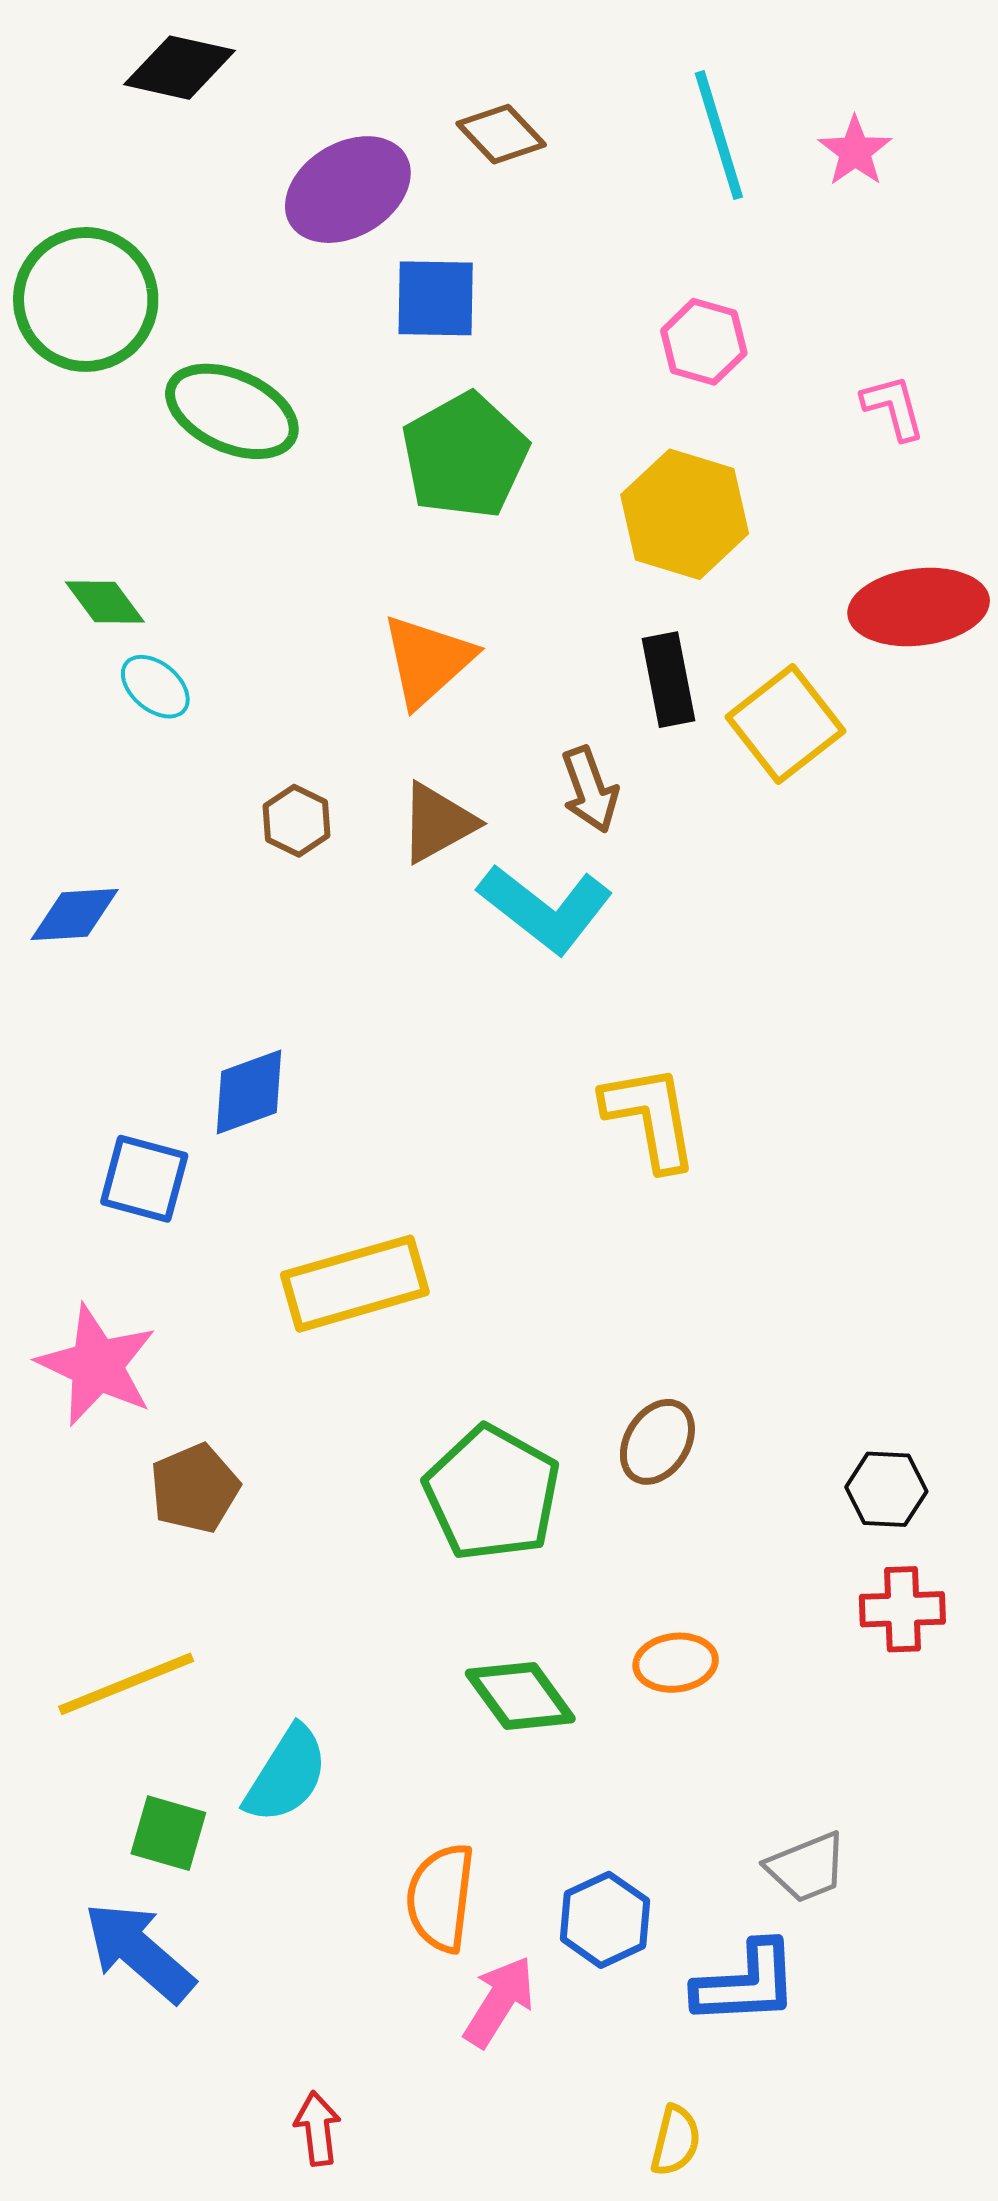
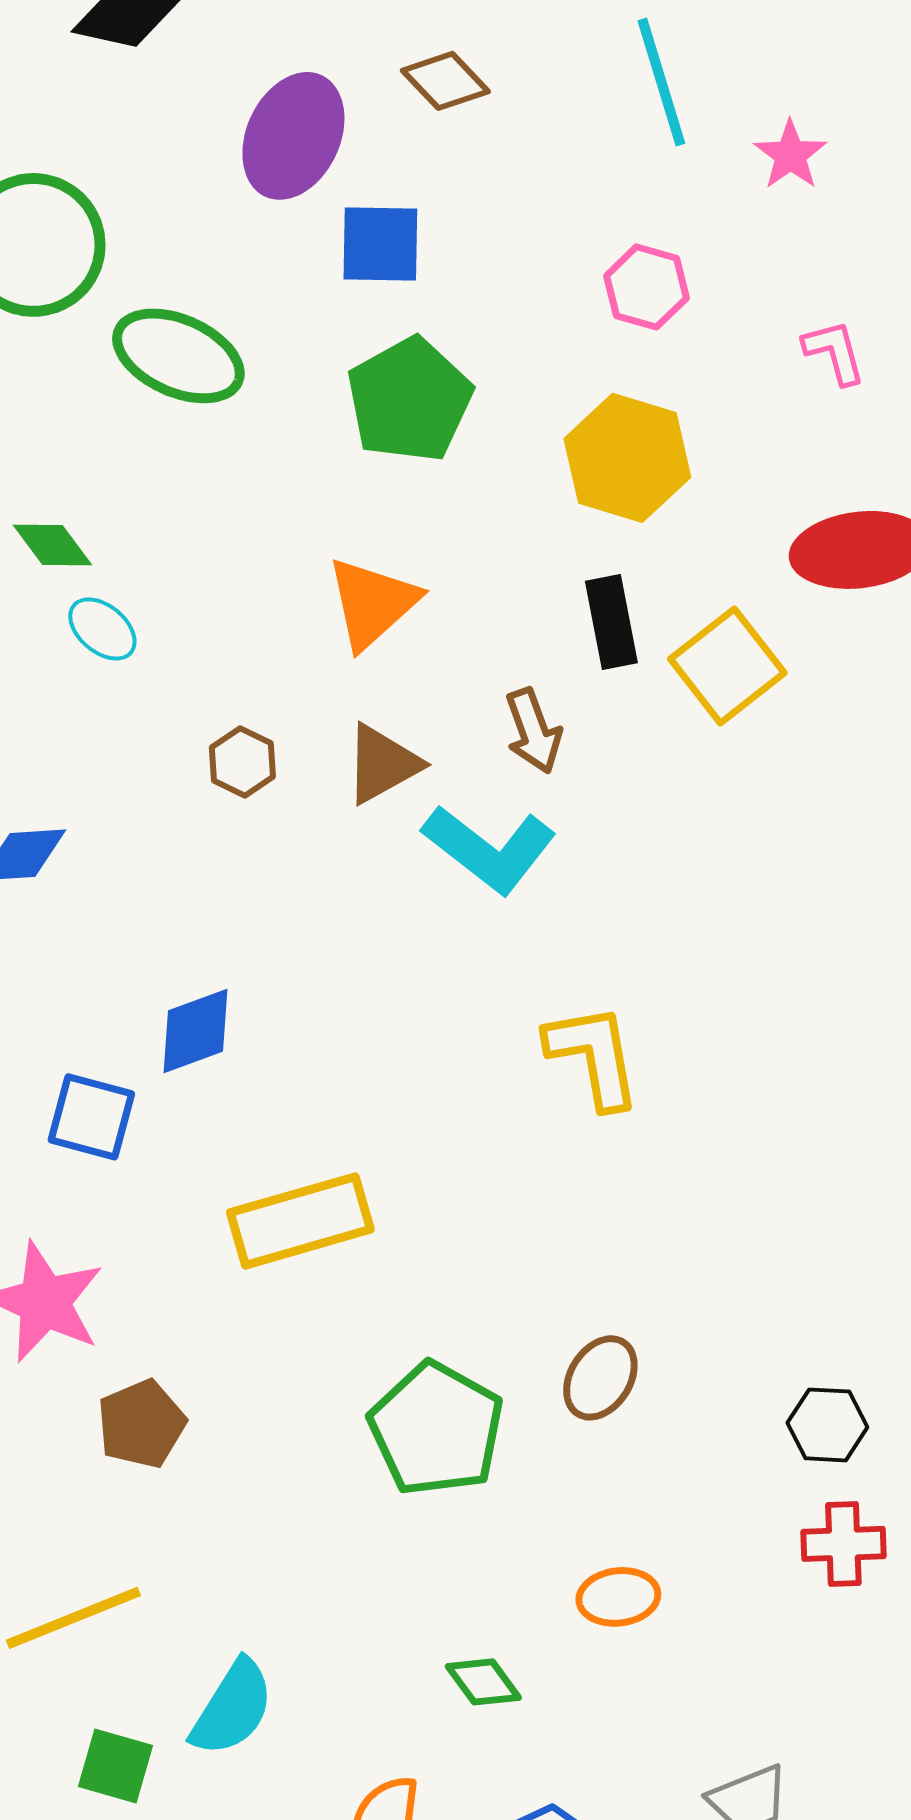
pink star: (855, 151) -> (790, 155), moved
purple ellipse: (348, 190) -> (293, 136), turned -34
green diamond: (520, 1696) -> (483, 1682), moved, size x0.7

